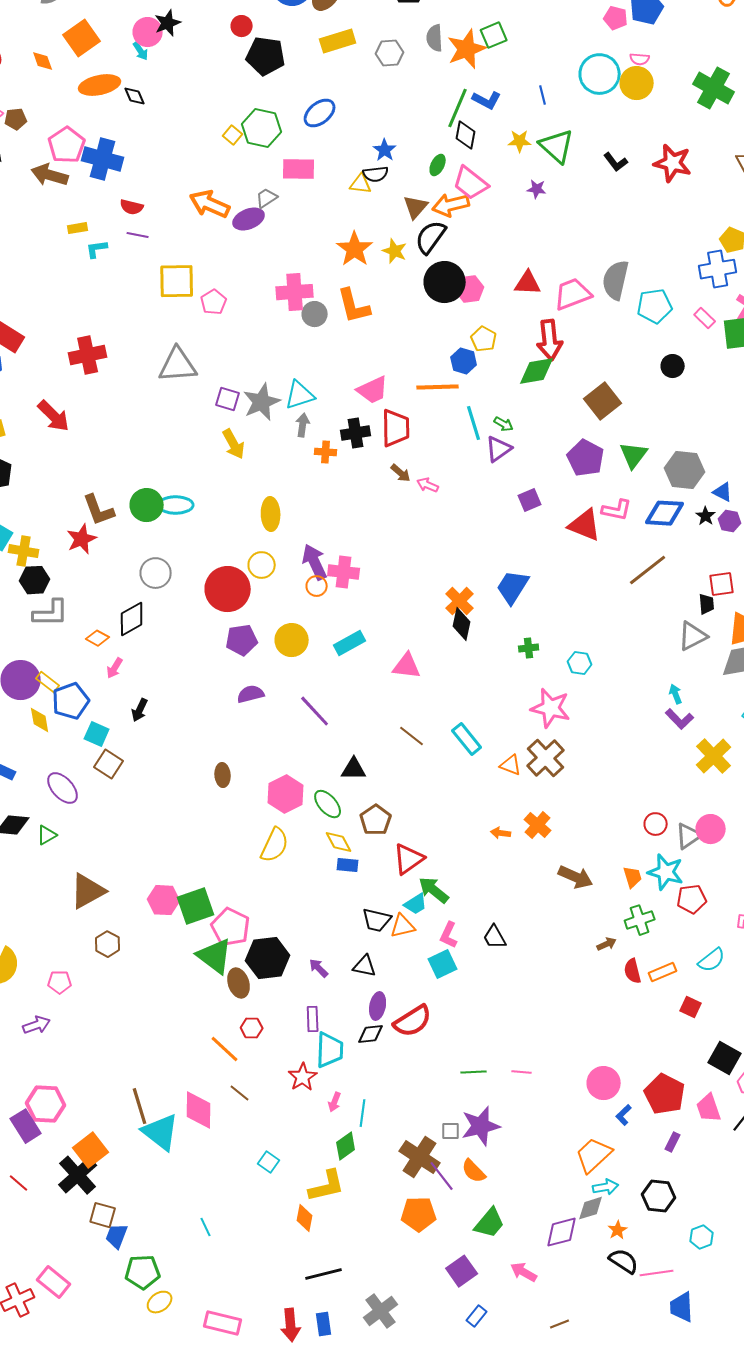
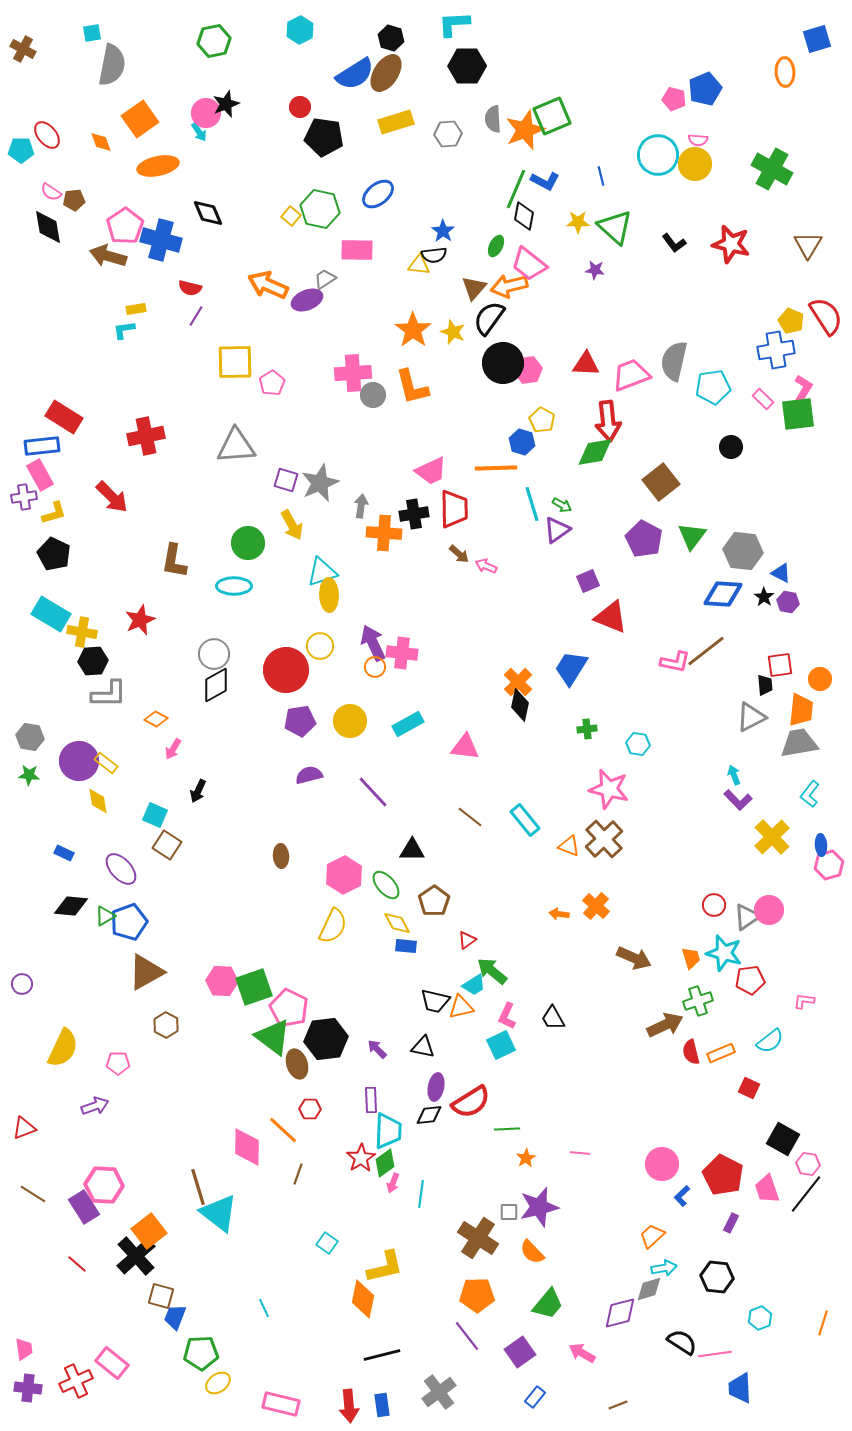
green square: (494, 35) -> (552, 116), size x1.4
black diamond: (135, 96) -> (208, 213), moved, size x1.4
purple line: (138, 235) -> (196, 316), turned -70
cyan L-shape: (97, 249) -> (124, 330), moved
cyan triangle: (300, 395) -> (322, 572), moved
orange cross: (326, 452) -> (384, 533), size x1.6
green circle: (147, 505) -> (248, 543), moved
brown L-shape: (99, 510) -> (174, 561), moved, turned 30
pink L-shape: (617, 510) -> (675, 662), moved
red triangle: (585, 525) -> (611, 617), moved
black diamond: (132, 619) -> (216, 685), moved
blue pentagon: (71, 701) -> (129, 922), moved
red triangle: (409, 859) -> (467, 940), size x0.6
brown arrow: (607, 944) -> (665, 1025), size x1.8
green line: (474, 1072) -> (507, 1129), moved
brown line: (240, 1093) -> (298, 1174), turned 70
pink diamond: (199, 1110) -> (247, 1147), moved
green diamond: (346, 1146) -> (385, 1163), moved
orange trapezoid: (594, 1155) -> (652, 1236), size x0.7
purple line: (442, 1176) -> (467, 1336), moved
orange diamond: (305, 1218) -> (363, 1299), size x1.4
orange star: (618, 1230) -> (526, 1158), moved

